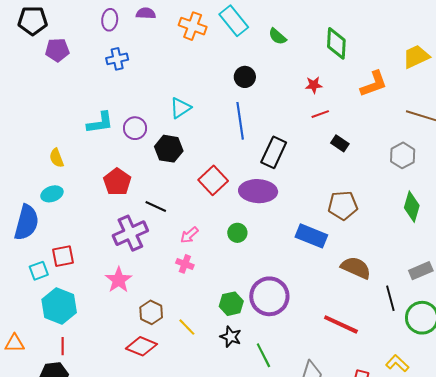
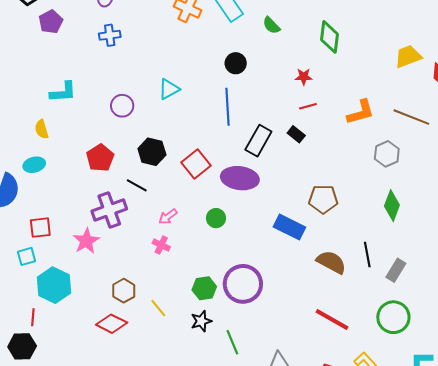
purple pentagon: (57, 50) -> (51, 22), turned -30
orange L-shape: (374, 84) -> (361, 112), moved
cyan L-shape: (100, 123) -> (63, 92), moved
black rectangle: (340, 143) -> (296, 134), moved
black hexagon: (169, 149) -> (152, 152), moved
cyan square: (39, 271) -> (27, 256), moved
gray rectangle: (421, 271) -> (396, 270), turned -40
pink star: (119, 280) -> (86, 241), moved
black line: (390, 298) -> (367, 254), moved
cyan hexagon: (59, 306) -> (54, 285), moved
red line: (341, 324) -> (332, 319), moved
black star: (231, 337) -> (201, 321), turned 30

